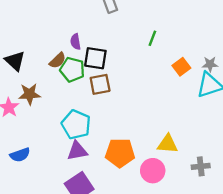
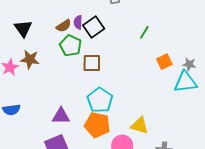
black square: (95, 58) -> (94, 27), moved, turned 35
brown semicircle: (58, 61) -> (64, 26), moved
cyan pentagon: (76, 125) -> (100, 100), moved

